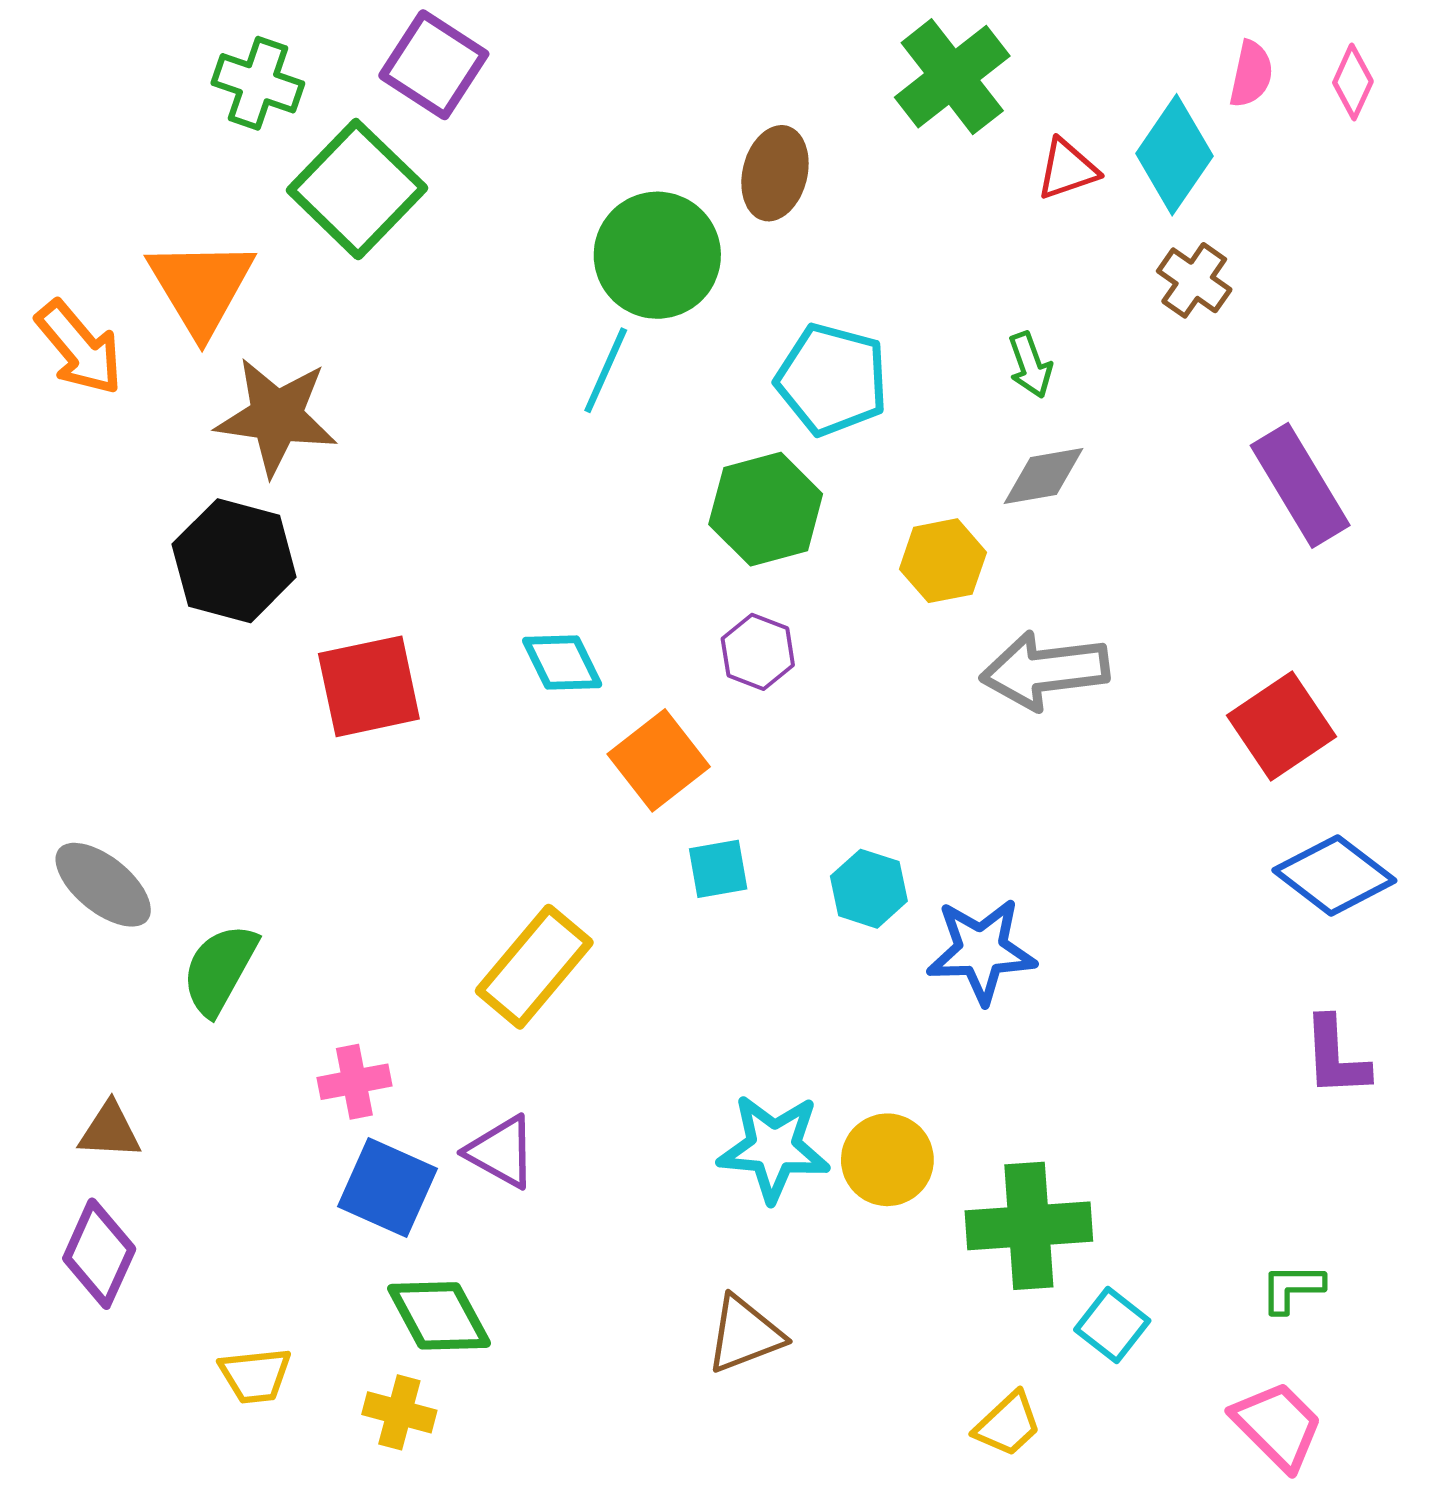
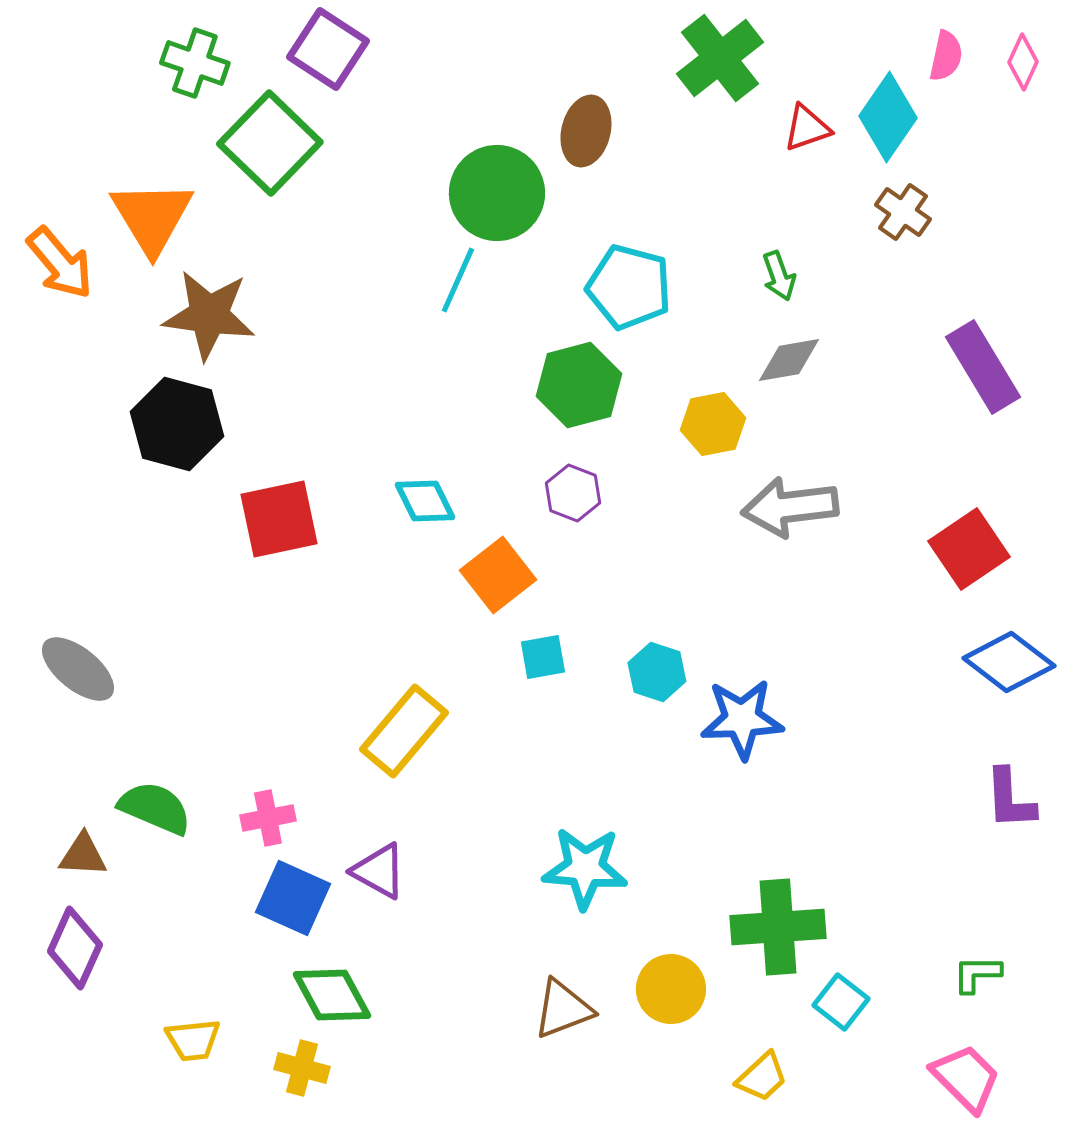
green semicircle: (220, 969) -> (155, 808), moved, turned 84
yellow circle: (887, 1160) -> (671, 989), moved

